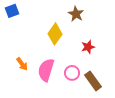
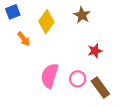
yellow diamond: (55, 34) -> (46, 22), moved
orange arrow: (22, 64) -> (24, 39), moved

